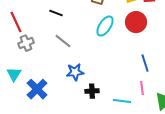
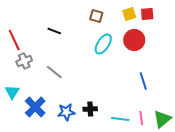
gray line: (63, 41) -> (54, 72), moved
blue star: (75, 72) -> (66, 112), moved
pink line: (142, 88) -> (141, 118), moved

